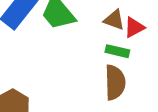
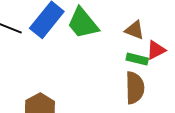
red triangle: (134, 27) -> (156, 50), moved

